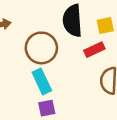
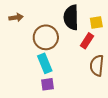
red rectangle: (94, 50) -> (87, 41), turned -35

